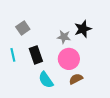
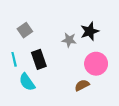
pink circle: (69, 59) -> (96, 64), moved
cyan semicircle: (46, 80) -> (27, 82), moved

